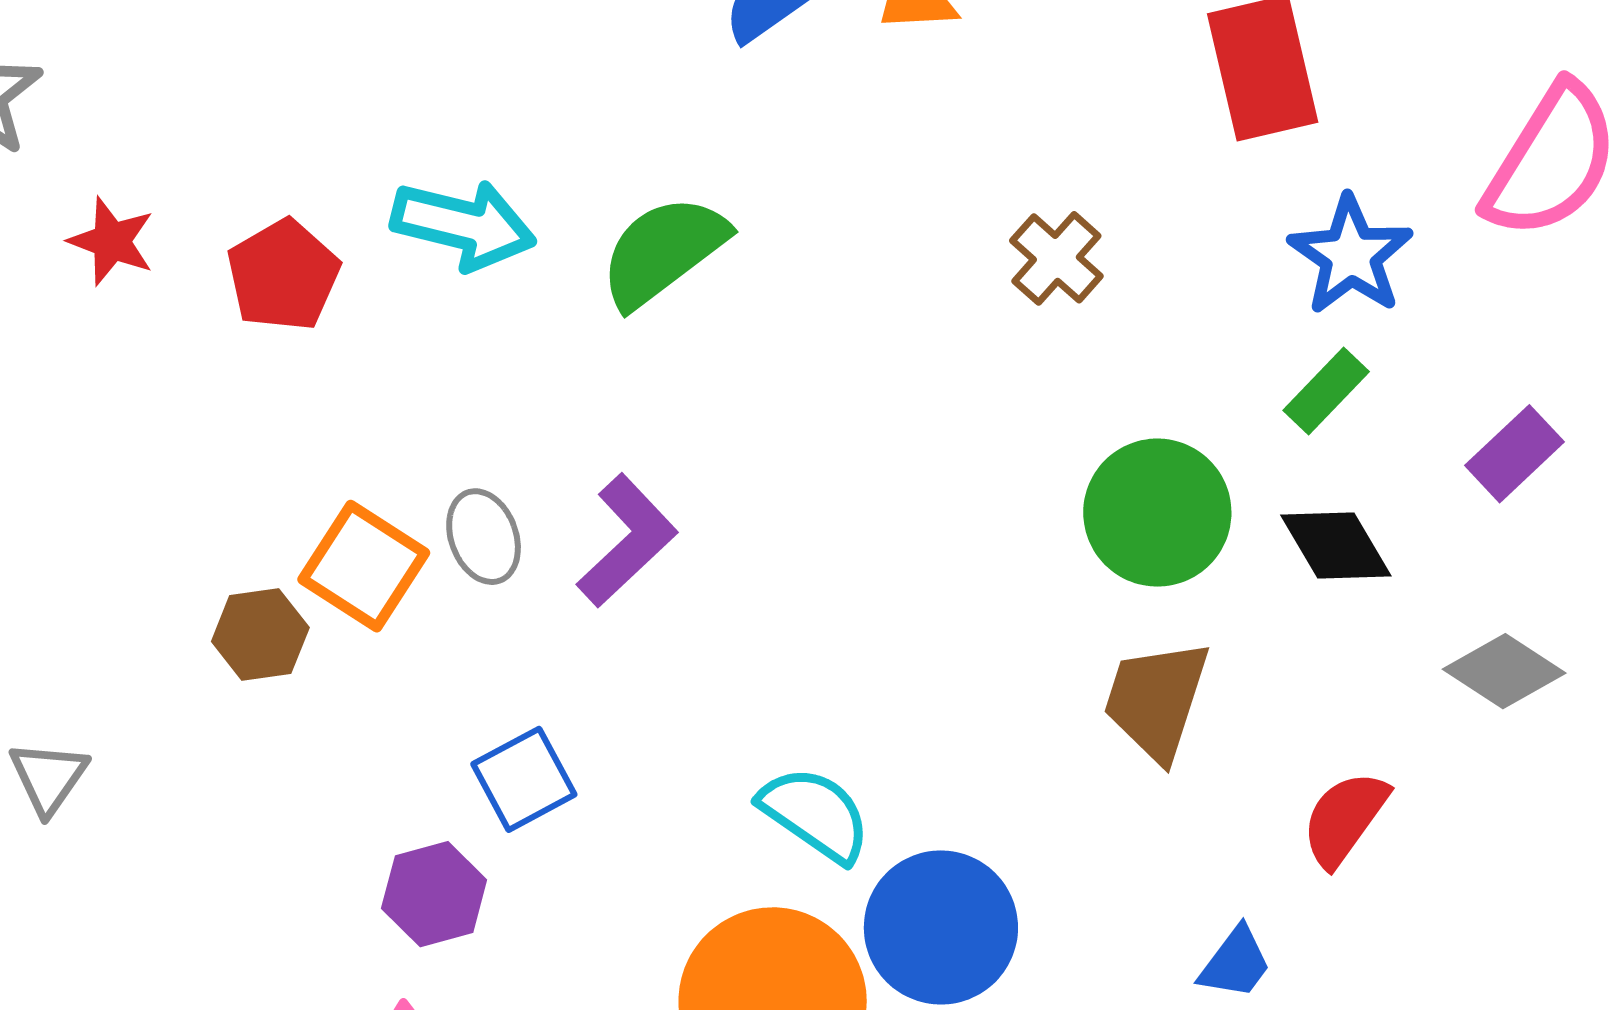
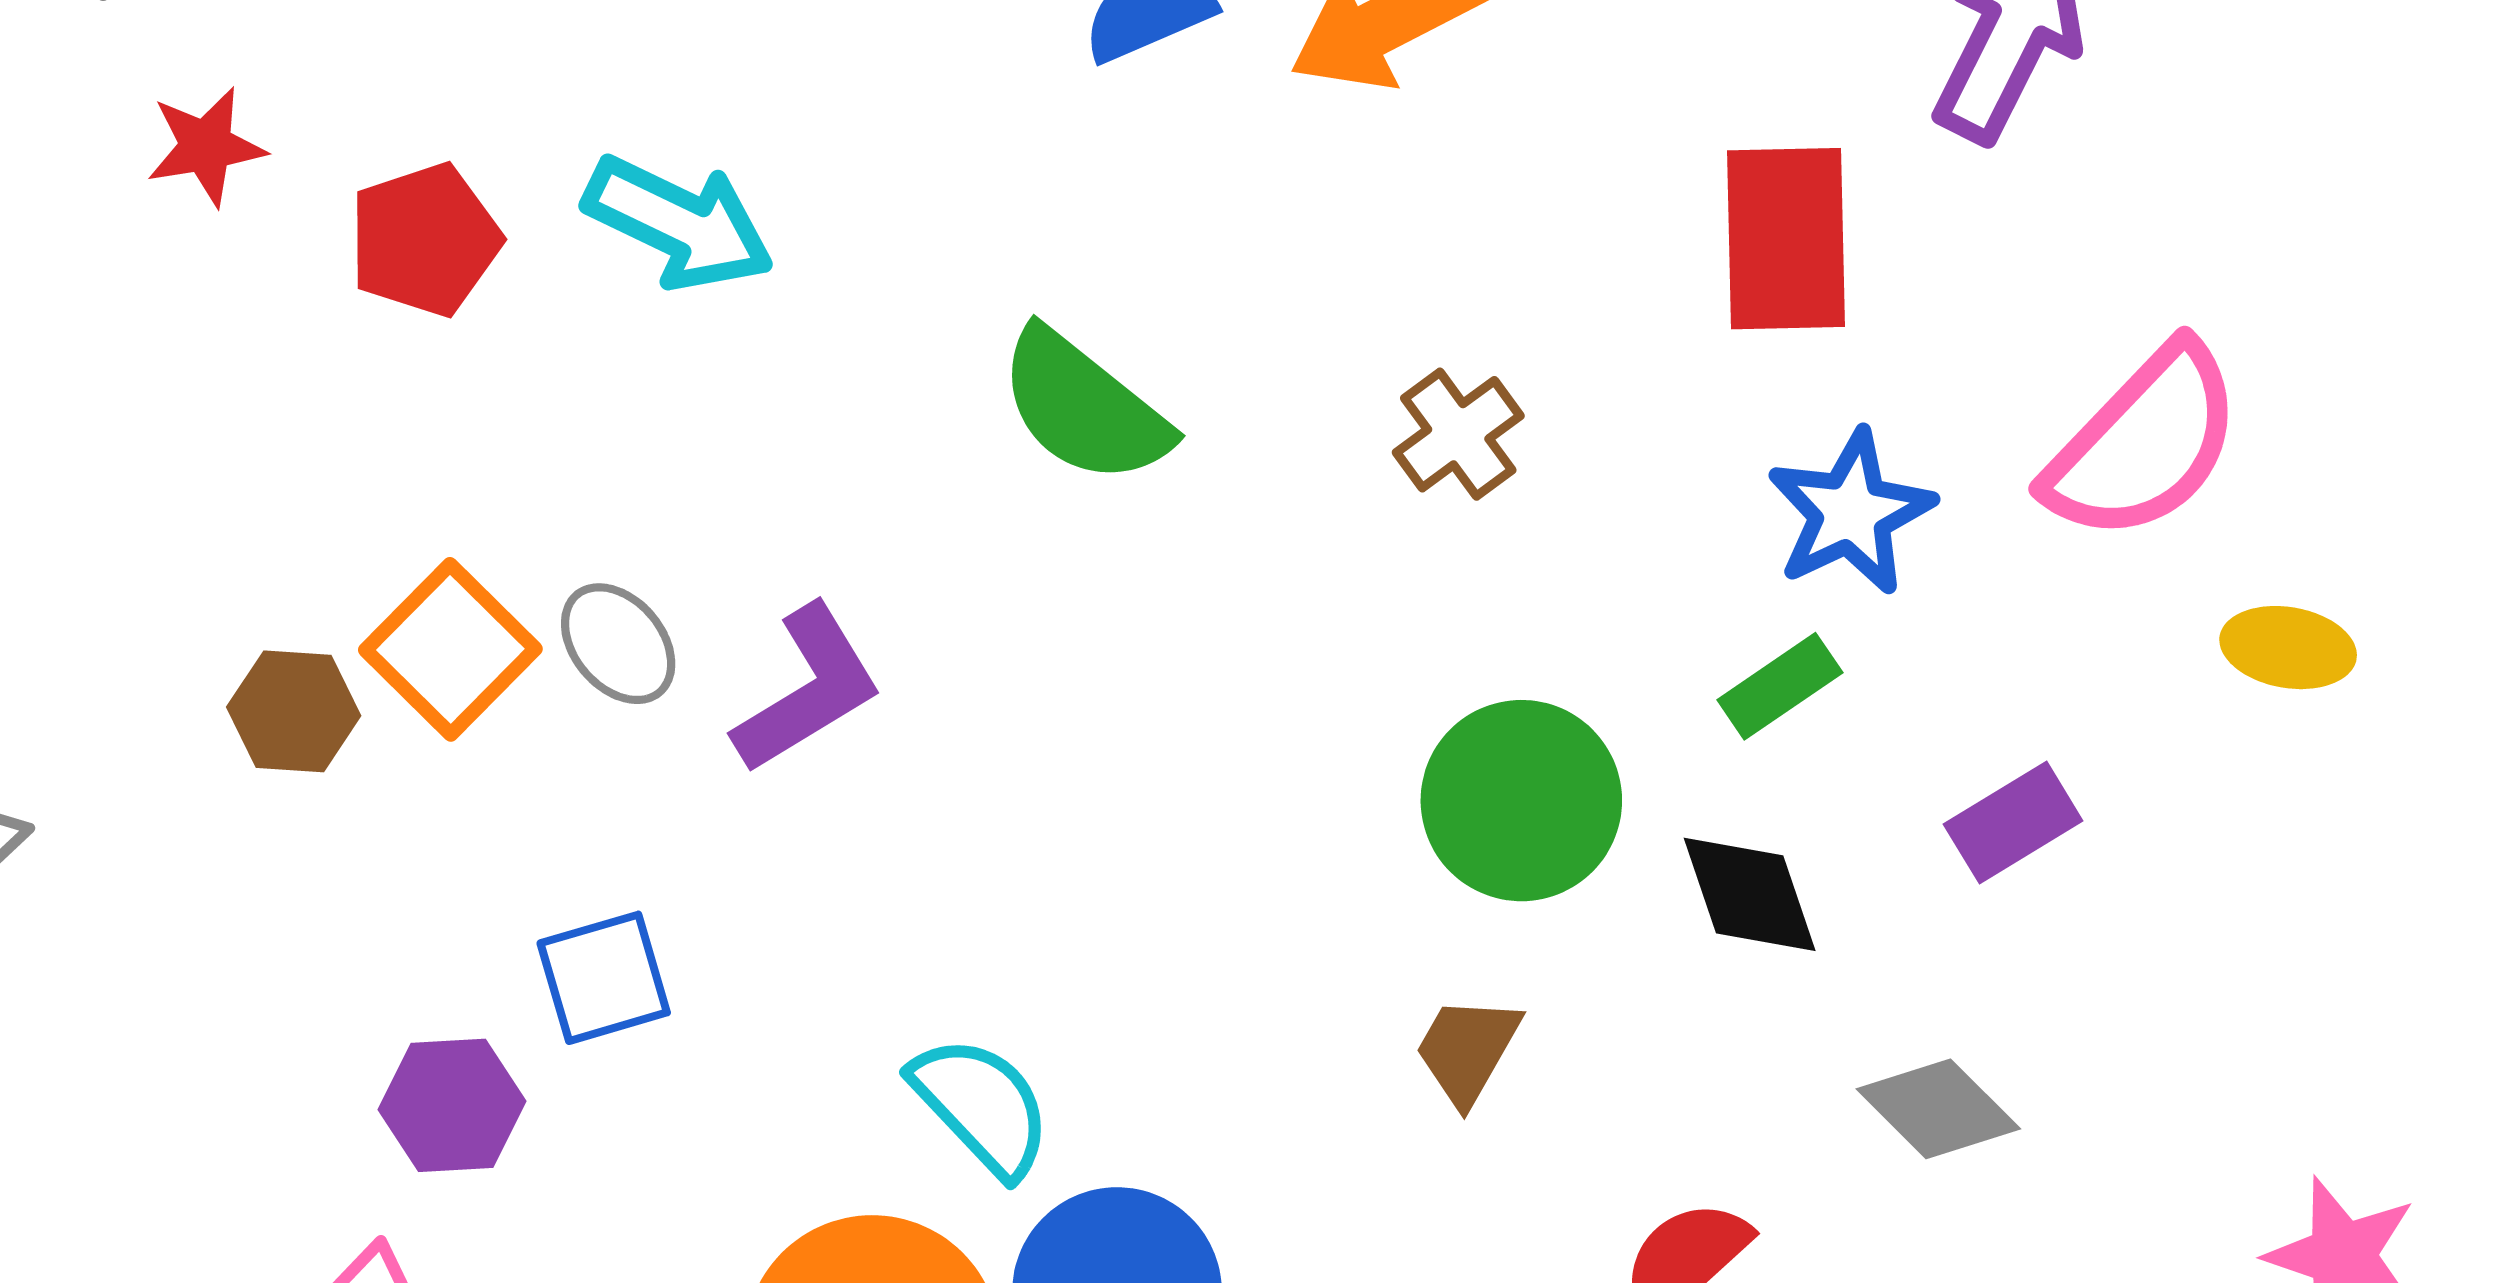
red star: (112, 241) -> (206, 146), turned 30
green semicircle: (663, 251) -> (1084, 407), moved, turned -116
gray ellipse: (484, 537) -> (618, 644), turned -32
brown trapezoid: (1156, 700) -> (1467, 1050), size x0.7

